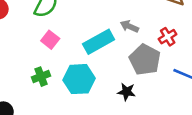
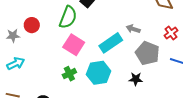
red cross: (168, 37) -> (171, 33), moved
pink square: (50, 40) -> (74, 45), size x1.5

